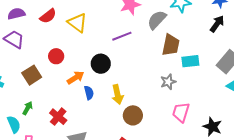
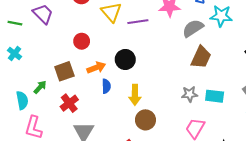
purple line: (122, 36) -> (138, 22), moved
cyan rectangle: (190, 61) -> (215, 96), moved
brown square: (32, 75) -> (64, 71), moved

